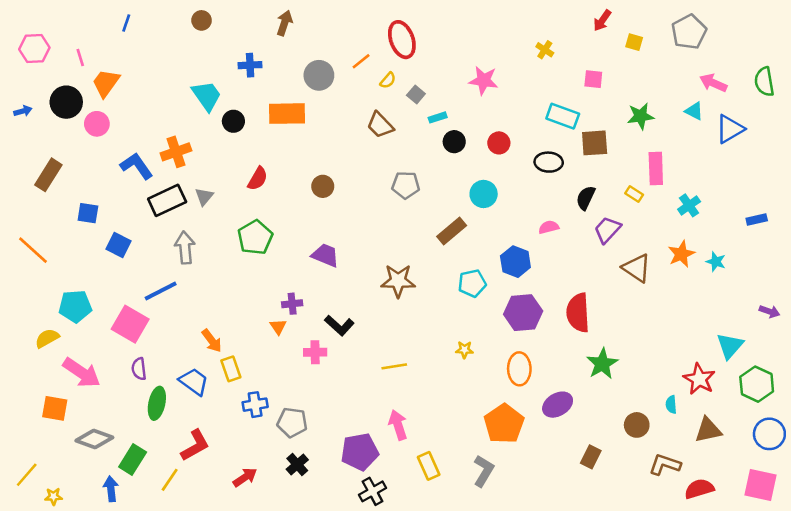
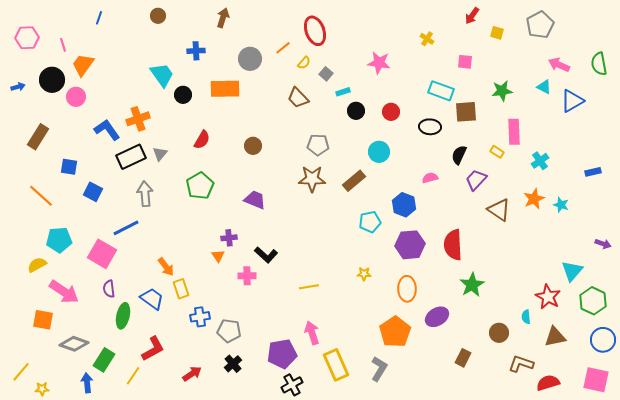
orange line: (33, 250) -> (41, 196), moved
brown star: (398, 281) -> (312, 179), moved
yellow rectangle: (429, 466) -> (336, 365), size x1.4

